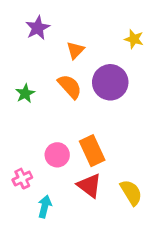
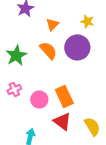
yellow star: (134, 39) -> (87, 21), moved
green star: (25, 93) -> (16, 55), size x1.5
pink cross: (22, 179) -> (14, 89), moved

